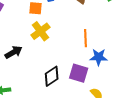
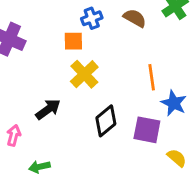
blue star: (99, 57) -> (174, 103), turned 30
black diamond: (52, 76) -> (106, 121), moved

